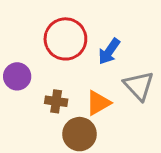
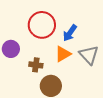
orange triangle: (98, 103) -> (63, 54), moved

